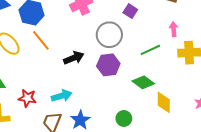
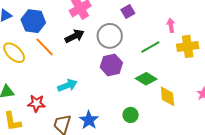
purple square: (130, 11) -> (128, 11), turned 32
black arrow: (74, 58) -> (75, 36), moved
cyan arrow: (62, 96) -> (67, 85), moved

